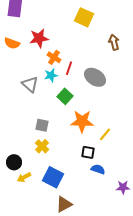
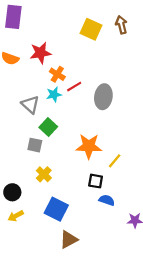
brown arrow: (114, 42) -> (121, 25), moved
red line: (69, 68) -> (74, 87), turned 40
gray ellipse: (95, 77) -> (103, 97), turned 65
green square: (65, 96) -> (48, 127), moved
gray square: (42, 125) -> (35, 145), moved
yellow arrow: (24, 177) -> (16, 216), moved

